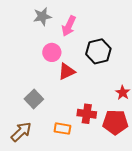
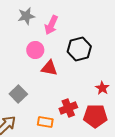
red triangle: (67, 71) -> (49, 68), turned 36
red cross: (87, 114) -> (68, 108), turned -30

